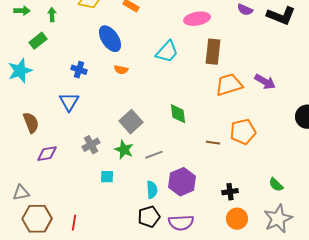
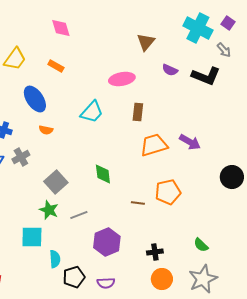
brown rectangle: (213, 52) -> (138, 112), size x0.7
gray cross: (91, 145) -> (21, 157), moved
cyan square: (107, 177) -> (32, 237), size x1.6
cyan semicircle: (152, 190) -> (55, 259), moved
purple semicircle: (181, 223) -> (106, 283), size x0.7

